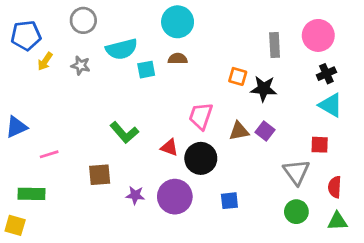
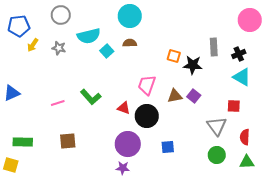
pink circle: (318, 35) -> (250, 20), moved
gray rectangle: (275, 45) -> (214, 47), moved
cyan square: (146, 70) -> (107, 51), turned -32
pink line: (49, 154) -> (58, 103), moved
brown square: (100, 175) -> (68, 141), moved
purple star: (135, 195) -> (123, 168), moved

